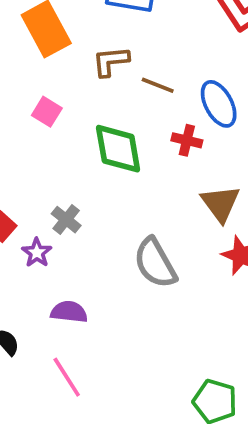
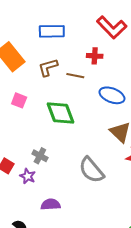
blue ellipse: (219, 104) -> (112, 95), moved, turned -30
red cross: (187, 140) -> (95, 56), moved

